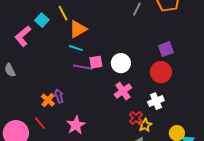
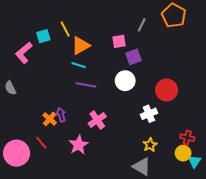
cyan square: (42, 20) -> (43, 36), turned 32
purple square: (166, 49) -> (133, 57), moved
pink square: (96, 62) -> (119, 41), moved
pink cross: (123, 91) -> (97, 120), moved
white cross: (156, 101) -> (149, 114), moved
red cross: (136, 118) -> (187, 138), moved, turned -32

